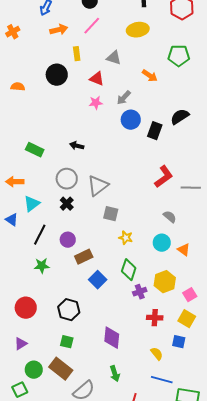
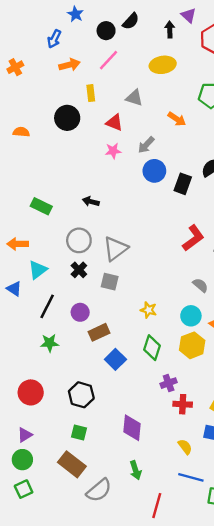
gray square: (111, 214) -> (110, 282), moved
yellow hexagon: (165, 282) -> (192, 345), moved
purple cross: (140, 292) -> (169, 383), moved
green circle: (34, 370) -> (22, 460), moved

